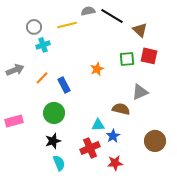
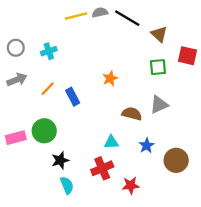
yellow line: (67, 25) -> (76, 16), moved
gray circle: (34, 27) -> (16, 48), moved
red square: (149, 56) -> (187, 56), moved
green square: (127, 59) -> (158, 67), moved
brown semicircle: (121, 109) -> (132, 114), moved
green circle: (54, 113) -> (44, 131), moved
blue star: (113, 136) -> (147, 146), moved

